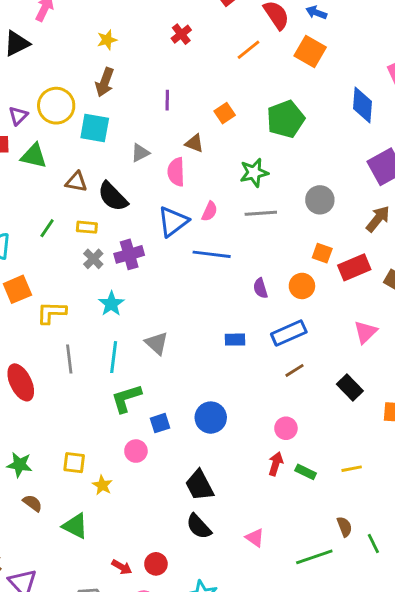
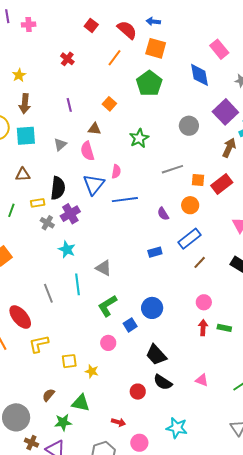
green pentagon: (286, 119) -> (149, 83), moved
black semicircle: (113, 197) -> (58, 188), moved, turned -115
gray circle: (320, 200) -> (189, 126), moved
gray line: (261, 213) -> (172, 169), moved
yellow L-shape: (51, 313) -> (39, 344), moved
green L-shape: (126, 398) -> (107, 306), moved
blue square: (160, 423) -> (130, 325), moved
green star: (19, 465) -> (63, 422), moved
brown semicircle: (32, 503) -> (48, 395), turned -72
red circle: (156, 564) -> (138, 392), moved

